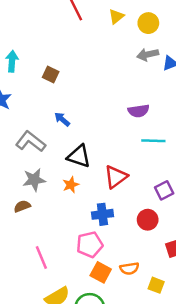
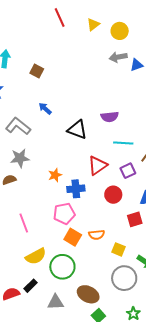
purple semicircle: (139, 111) -> (110, 117), moved
cyan line: (153, 141) -> (123, 143), moved
black triangle: (79, 156) -> (77, 130), moved
red triangle: (116, 177) -> (98, 166), moved
orange star: (71, 185) -> (55, 175), moved

